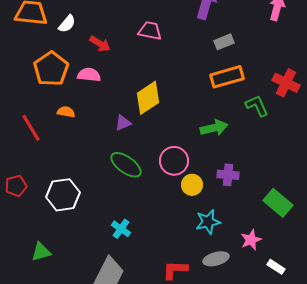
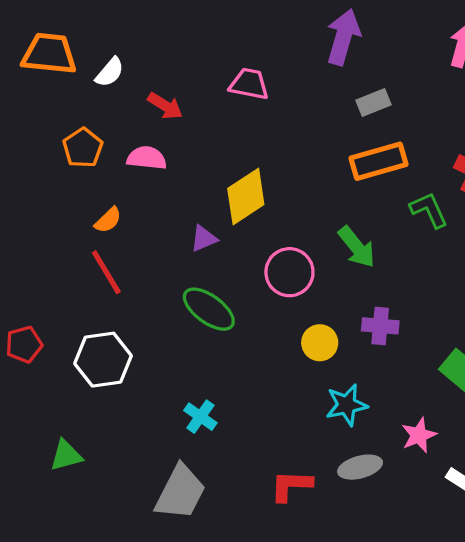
orange pentagon: (51, 69) -> (83, 148), size x0.7
orange semicircle: (66, 112) -> (108, 220), turned 126
red line: (31, 128) -> (106, 272), moved
green arrow: (214, 128) -> (357, 247), turned 64
pink circle: (174, 161) -> (289, 272), moved

